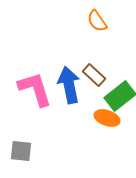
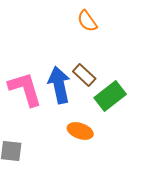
orange ellipse: (107, 118) -> (80, 131), moved

